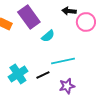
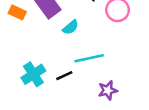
purple star: (67, 86) -> (108, 90), moved

